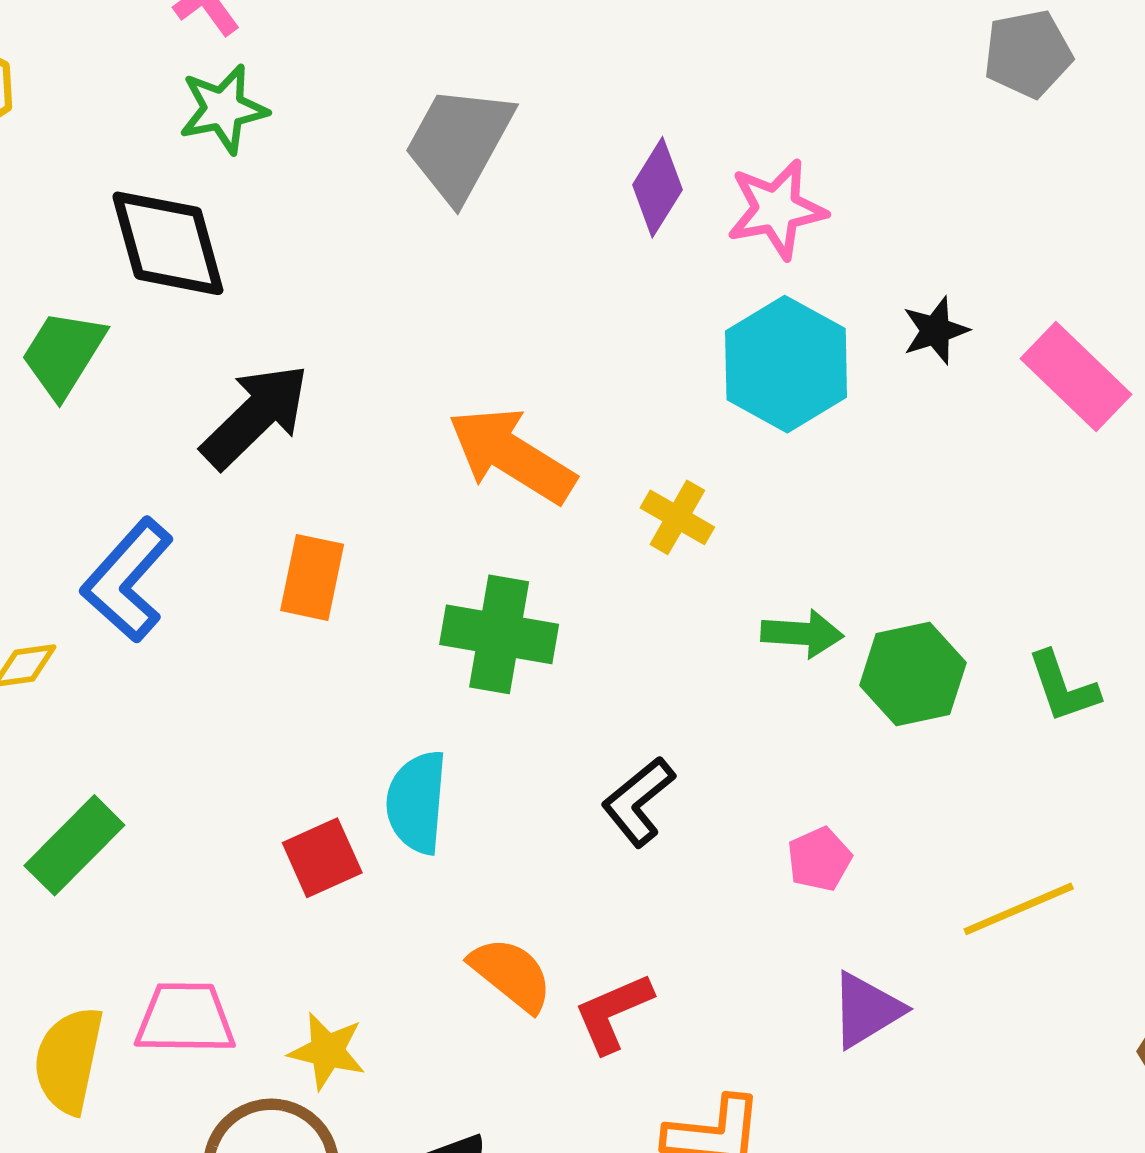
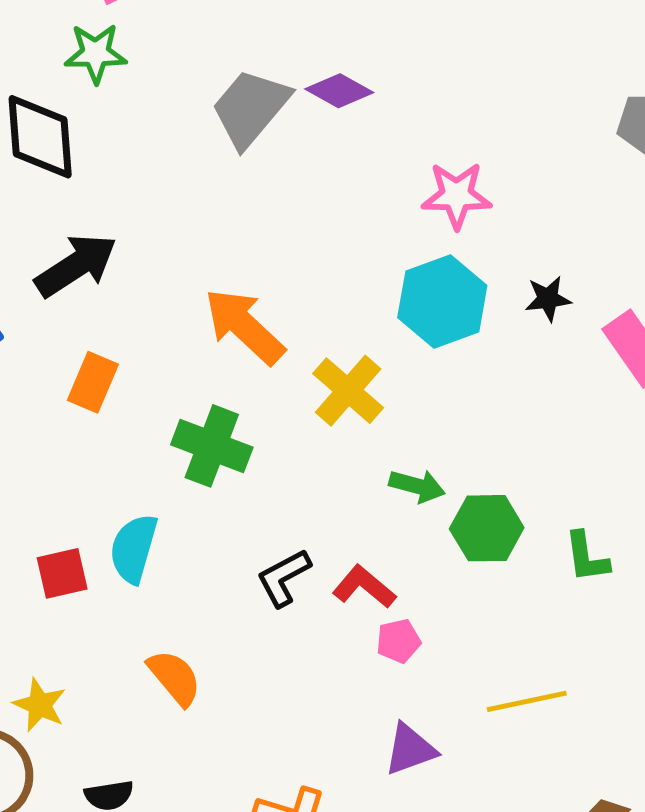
purple diamond: (657, 187) -> (339, 91), moved, turned 76
yellow cross: (677, 517) -> (348, 391), size x1.5
red L-shape: (613, 1013) -> (364, 587), moved, turned 52

